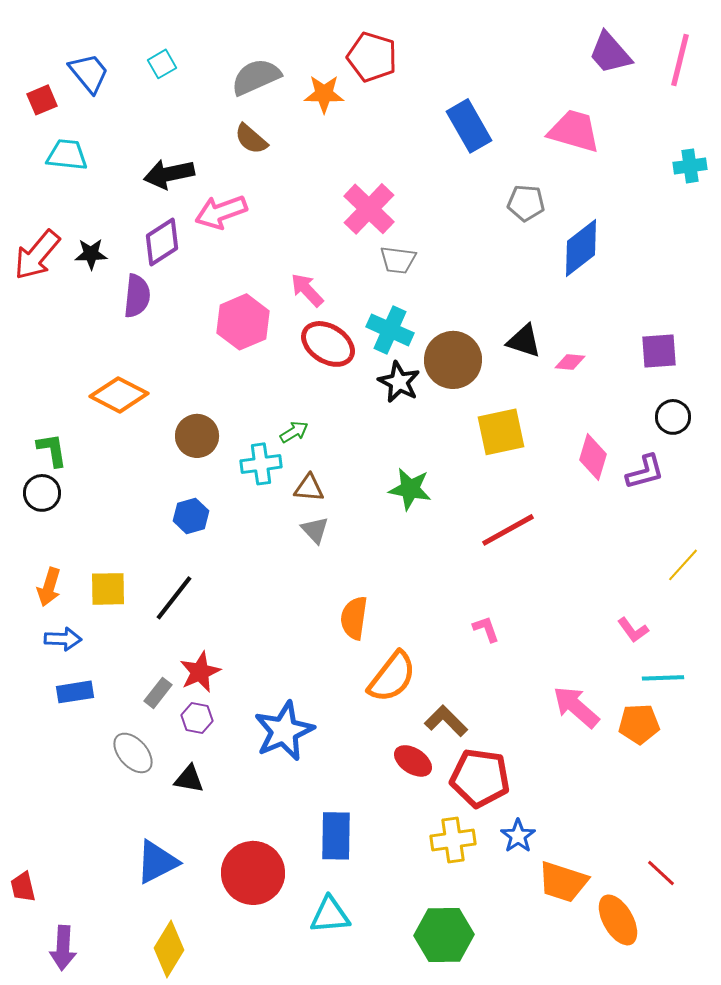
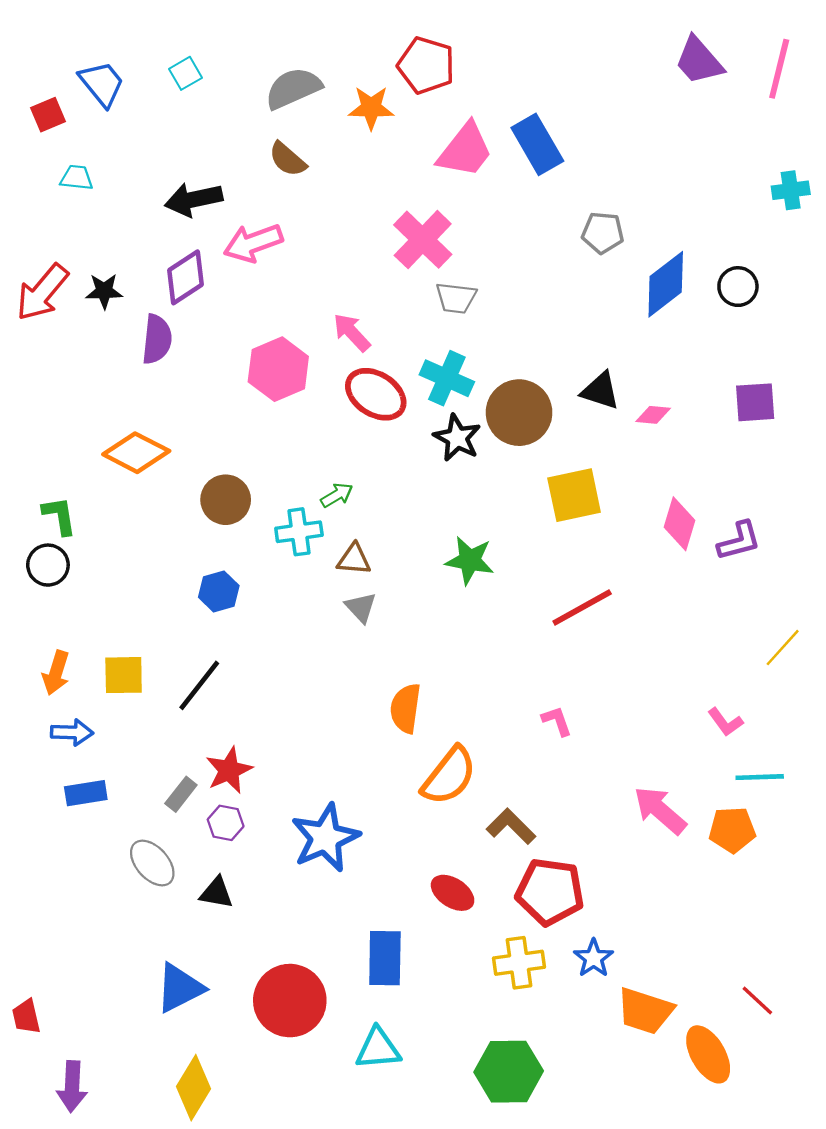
pink trapezoid: (574, 131) -> (465, 150), moved, turned 112
cyan trapezoid: (67, 155) -> (77, 178), size x0.7
black circle: (673, 417) -> (738, 287), moved
red ellipse: (413, 761) -> (453, 893), moved

